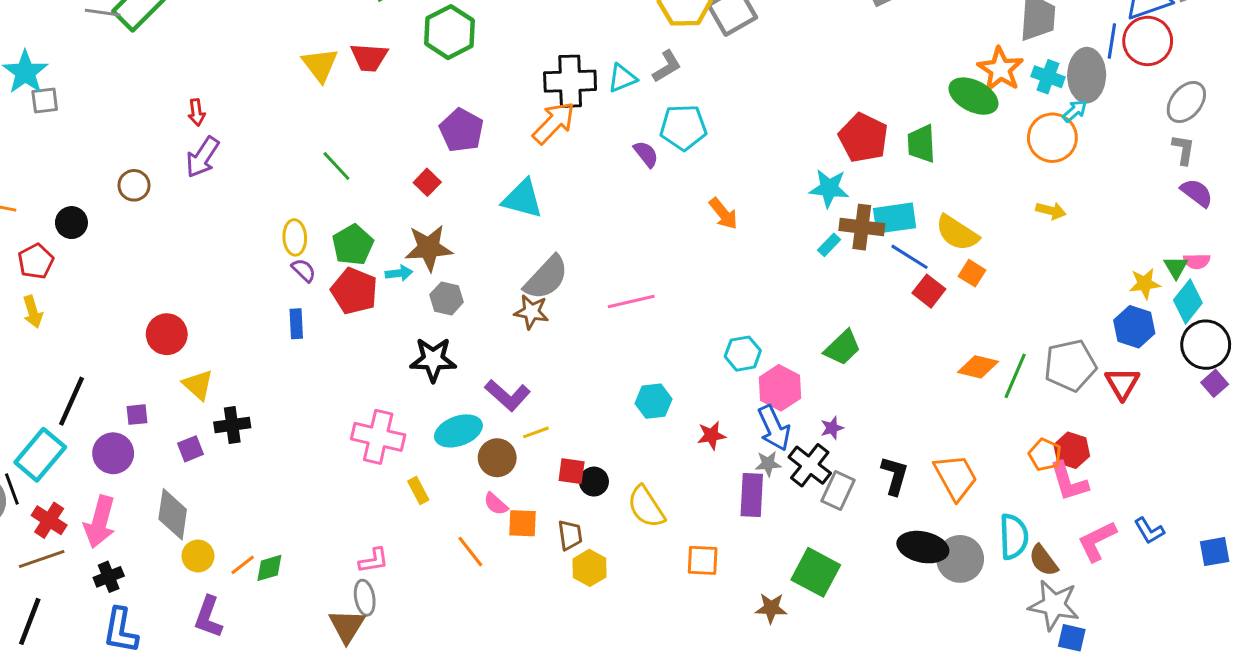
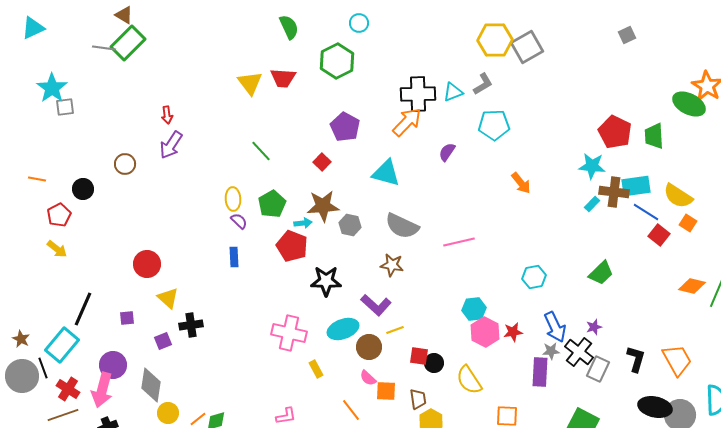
purple semicircle: (646, 154) -> (447, 152), moved, turned -108
gray semicircle: (546, 278) -> (402, 226), turned 72
red pentagon: (354, 291) -> (292, 246), moved
gray hexagon: (447, 298) -> (350, 225), moved
yellow arrow: (33, 312) -> (57, 249), turned -35
brown star: (531, 312) -> (392, 265), moved
pink hexagon: (780, 388) -> (485, 332), moved
purple circle: (113, 453) -> (113, 365), moved

